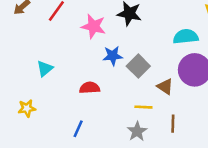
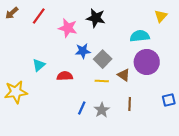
cyan triangle: (45, 69) -> (39, 65), moved
yellow line: (143, 107) -> (102, 81), moved
yellow star: (27, 108) -> (16, 92), size x1.6
blue line: (78, 129) -> (82, 108), moved

